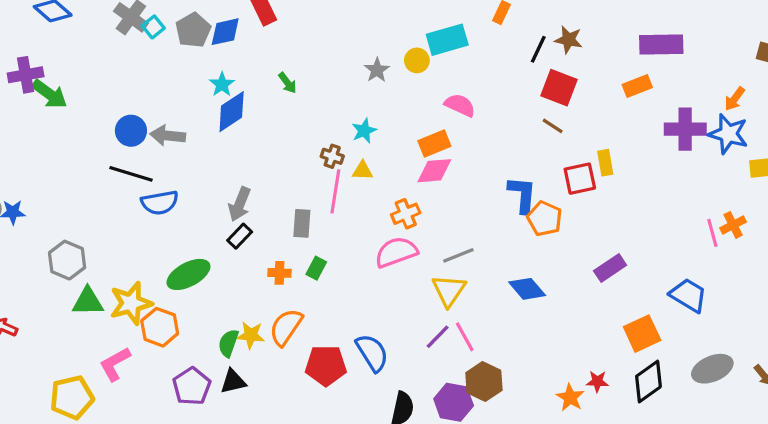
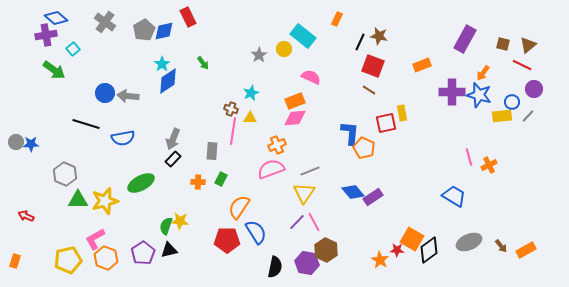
cyan square: (153, 27) -> (73, 49), moved
cyan rectangle: (447, 40) -> (303, 36), turned 55
purple rectangle: (661, 44) -> (465, 39), moved, turned -60
purple cross: (26, 75) -> (46, 35), moved
black line: (131, 174) -> (86, 124), moved
orange cross: (733, 225) -> (489, 165), moved
purple rectangle: (610, 268) -> (373, 197), moved
orange hexagon: (160, 327) -> (106, 258), moved
orange semicircle: (286, 327) -> (239, 207), moved
orange square: (642, 334) -> (412, 239), moved, turned -35

